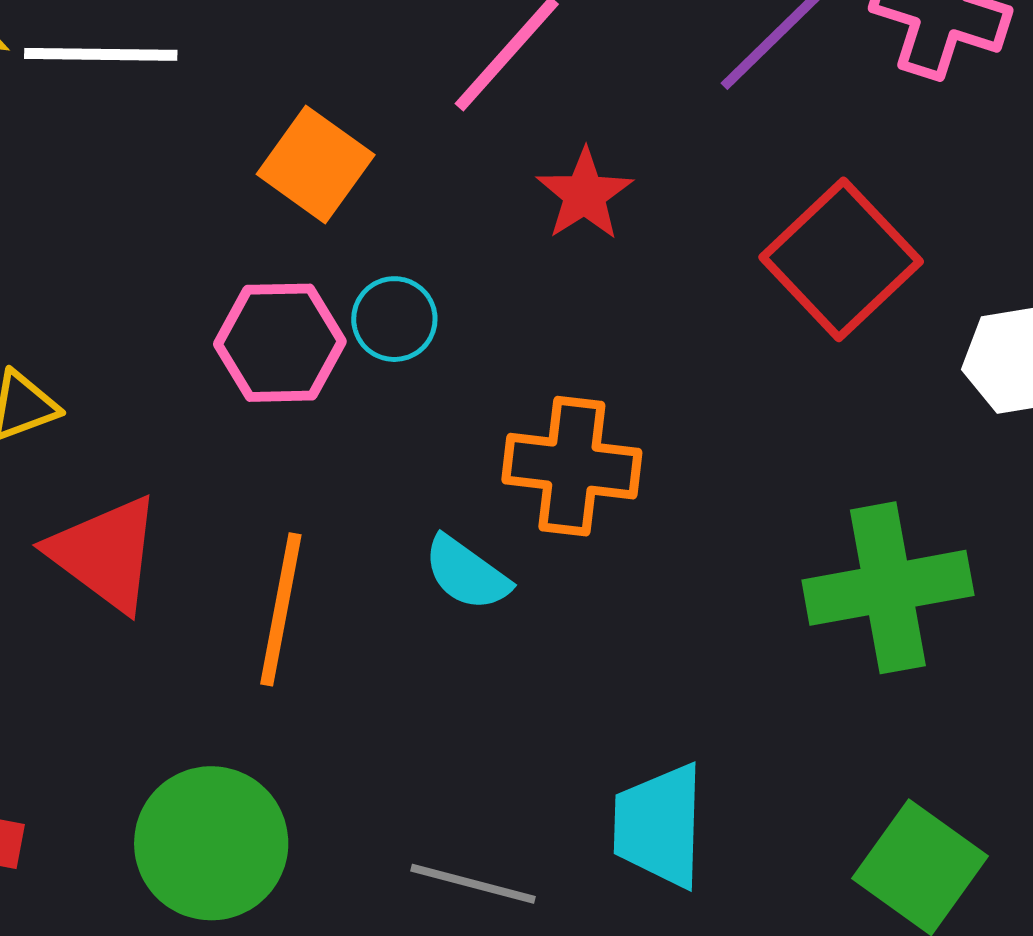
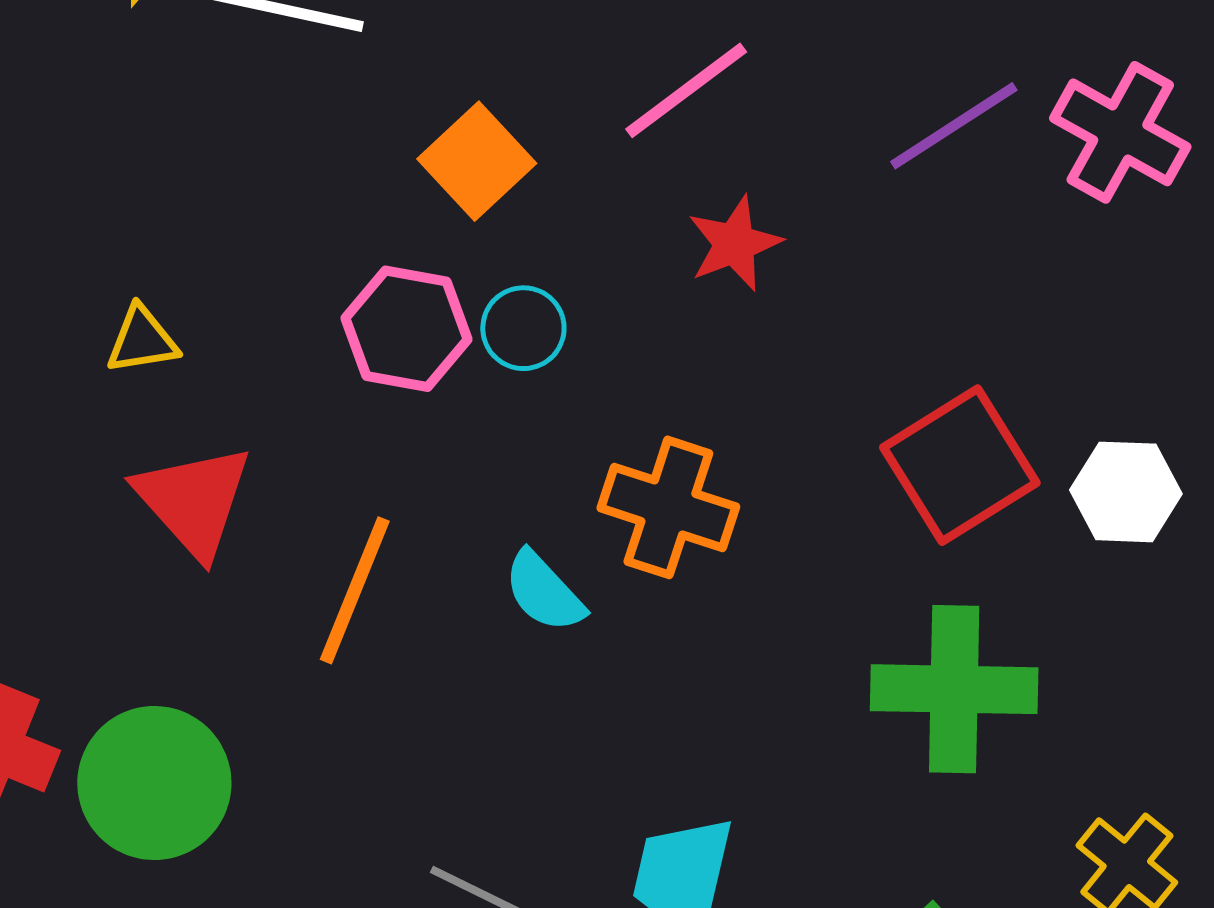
red square: (841, 259) -> (960, 465), moved
green circle: (211, 843) -> (154, 783), moved

